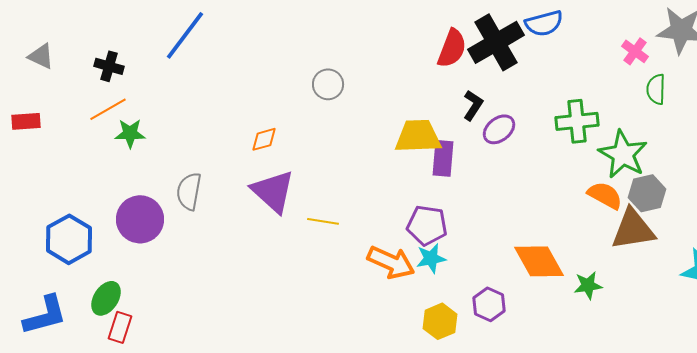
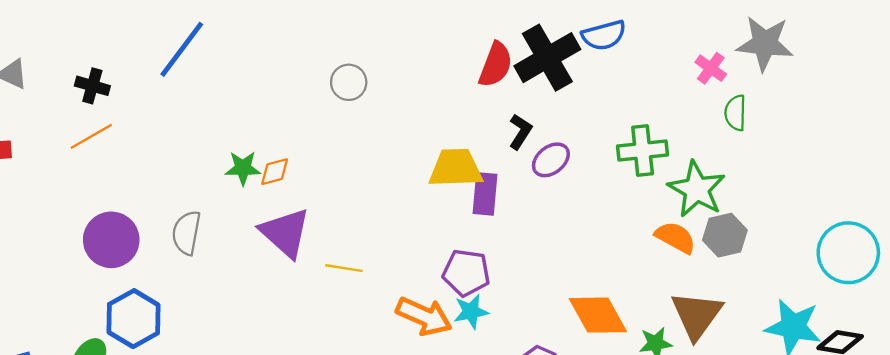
gray circle: (328, 84) -> (349, 82), moved
green star: (130, 133) -> (243, 168), moved
purple circle: (140, 219) -> (111, 240), moved
brown triangle: (633, 229) -> (697, 315), moved, turned -45
blue hexagon: (69, 239) -> (134, 319), moved

